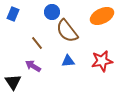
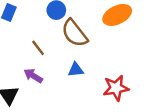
red star: (102, 61) -> (116, 88), moved

